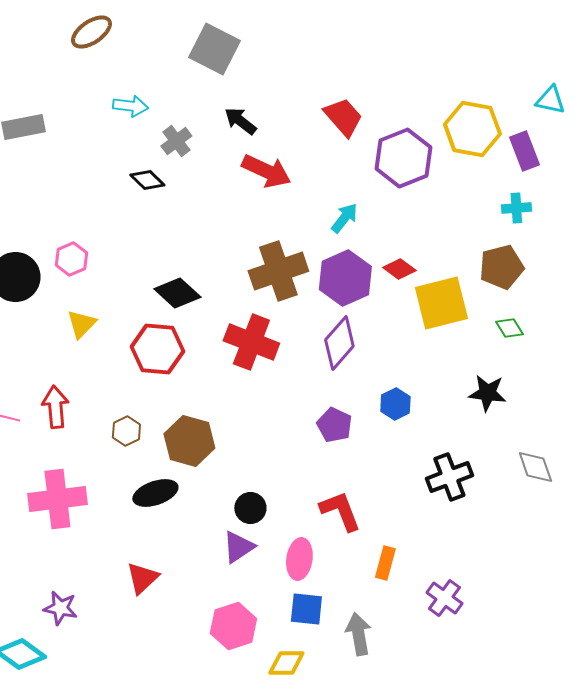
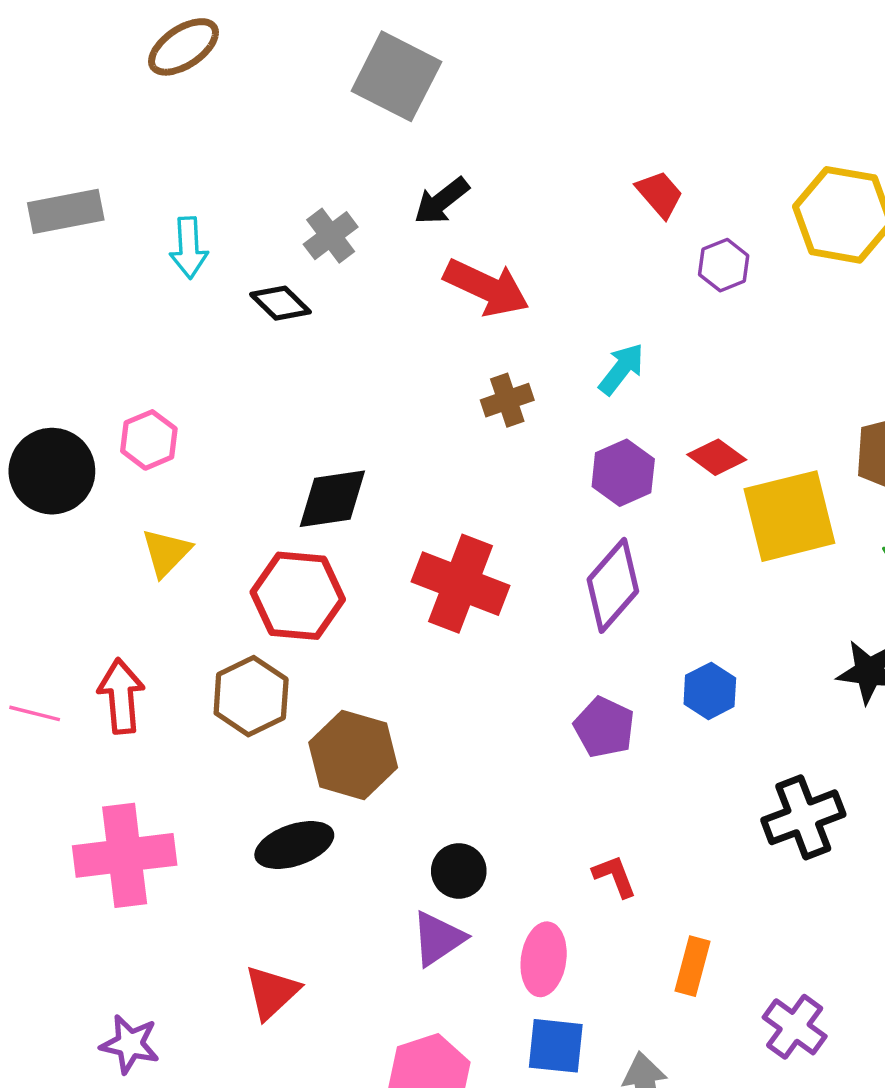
cyan arrow: (130, 106) -> (189, 248), moved, turned 80
red trapezoid: (343, 117) -> (660, 194), moved, size x0.7
black arrow: (240, 121) -> (441, 201), turned -76
purple hexagon: (403, 158) -> (724, 265), size x0.5
brown cross: (278, 271) -> (507, 400), moved, size x0.5
purple hexagon: (345, 278) -> (623, 473), size x0.7
black diamond: (177, 293) -> (332, 499), turned -51
brown hexagon: (126, 431) -> (251, 696), moved, size x1.5
red L-shape: (340, 511) -> (615, 876), size x0.6

